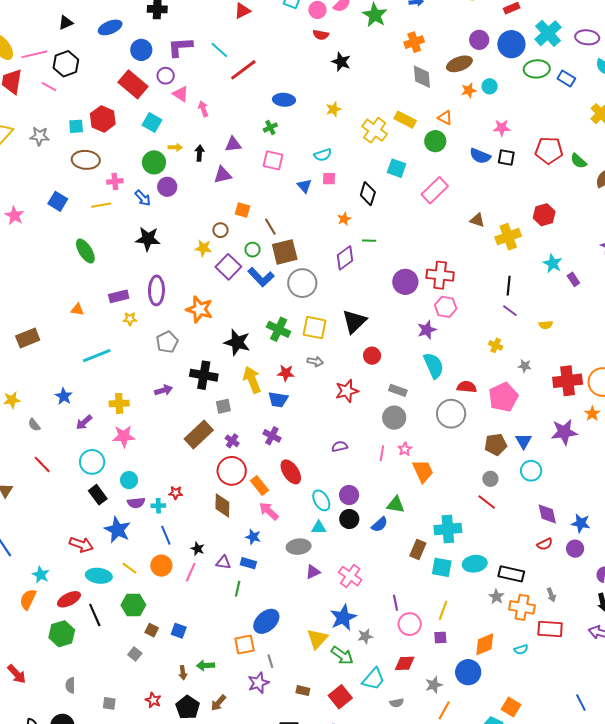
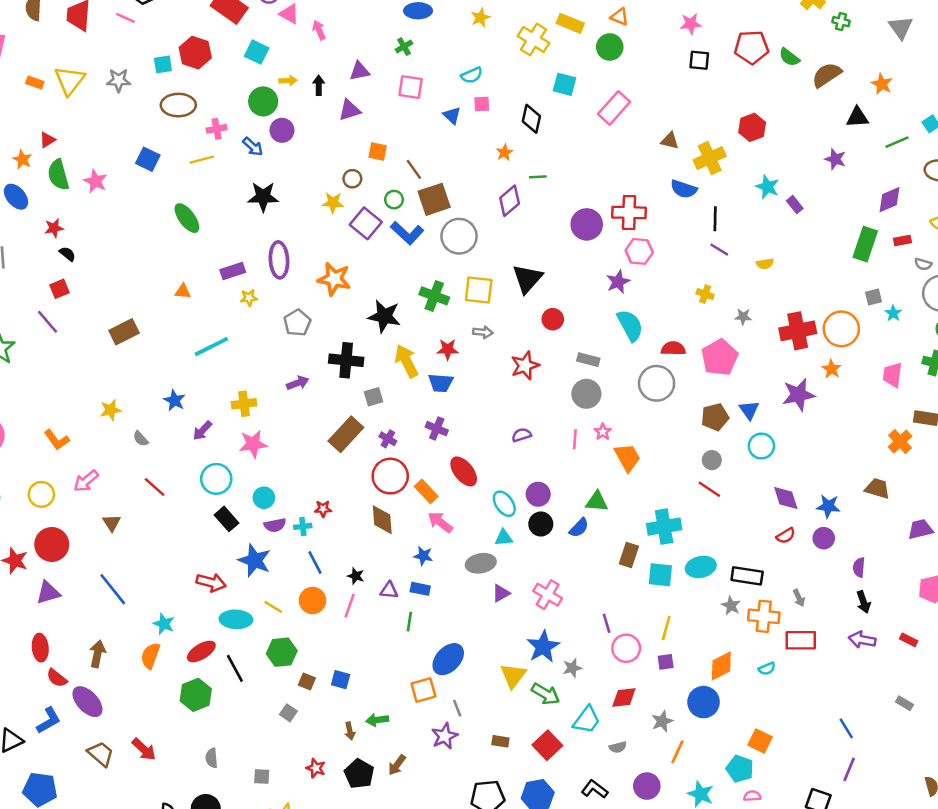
blue semicircle: (480, 156) -> (684, 189), moved

